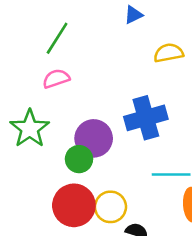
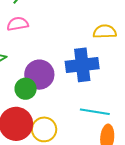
yellow semicircle: (169, 53) -> (105, 32), moved

